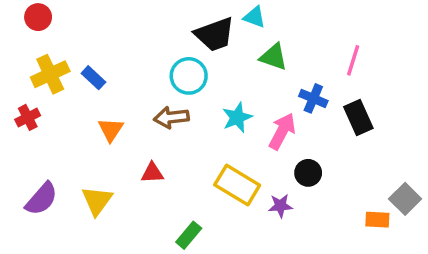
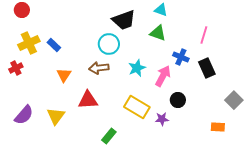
cyan triangle: (254, 17) -> (161, 10), moved
red triangle: (152, 173) -> (88, 100), size x1.5
gray square: (405, 199) -> (234, 100), moved

